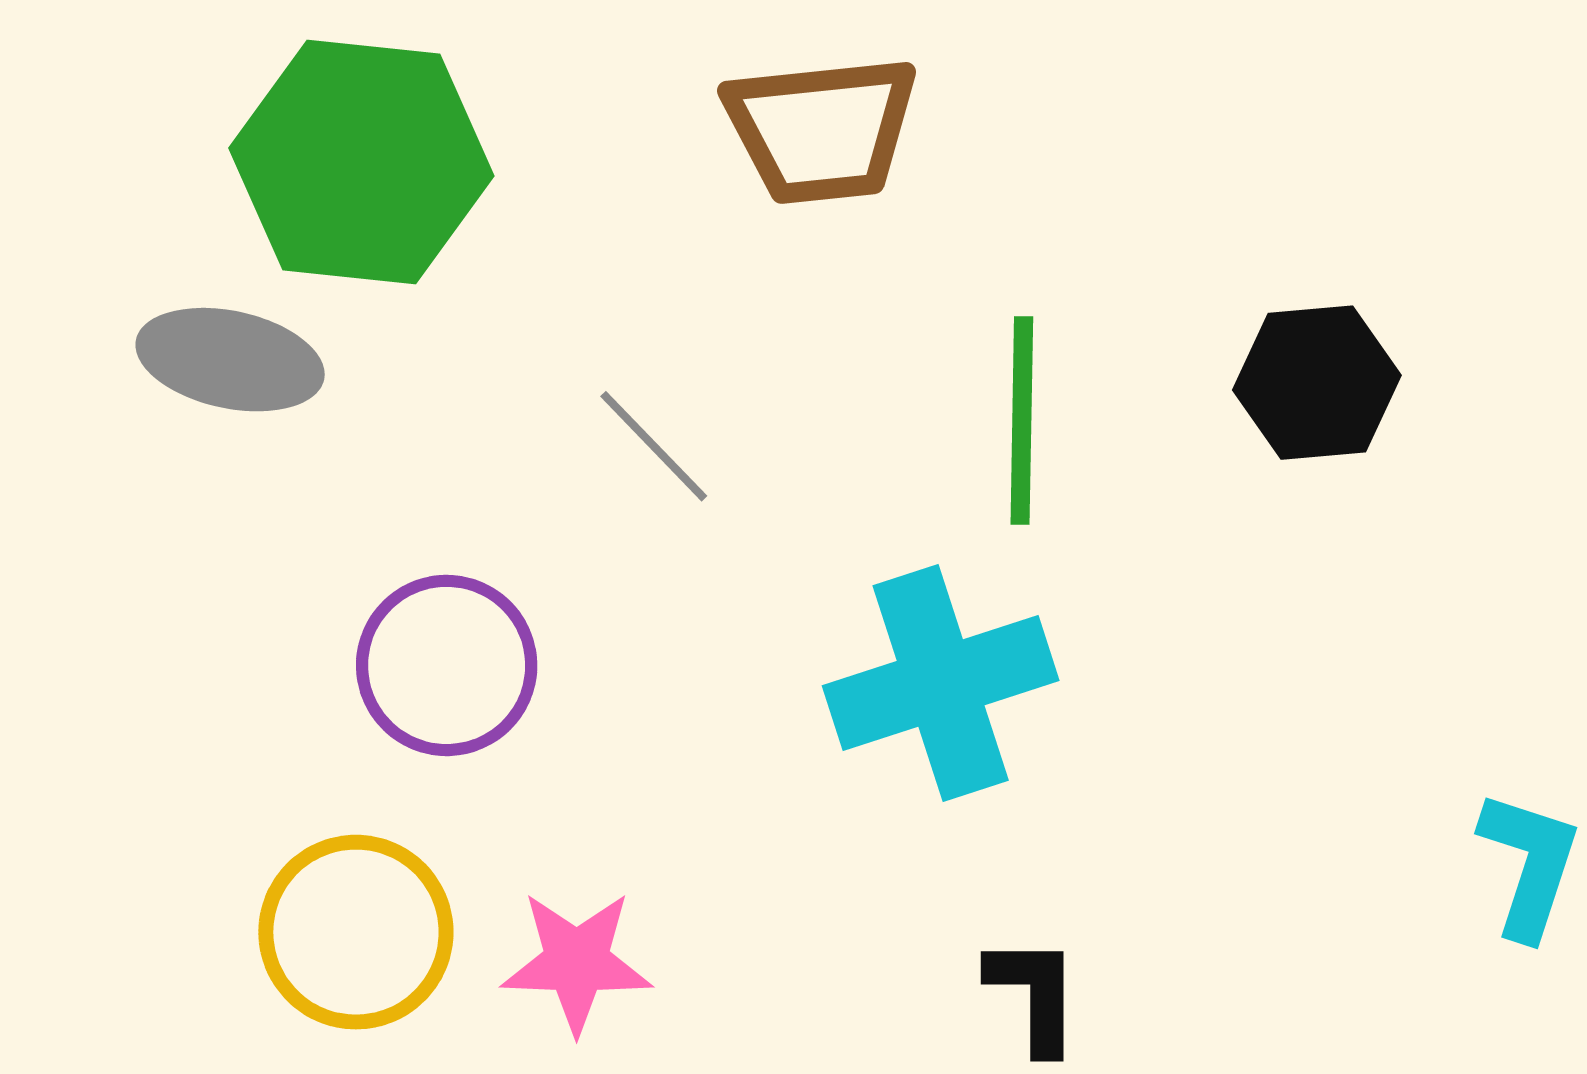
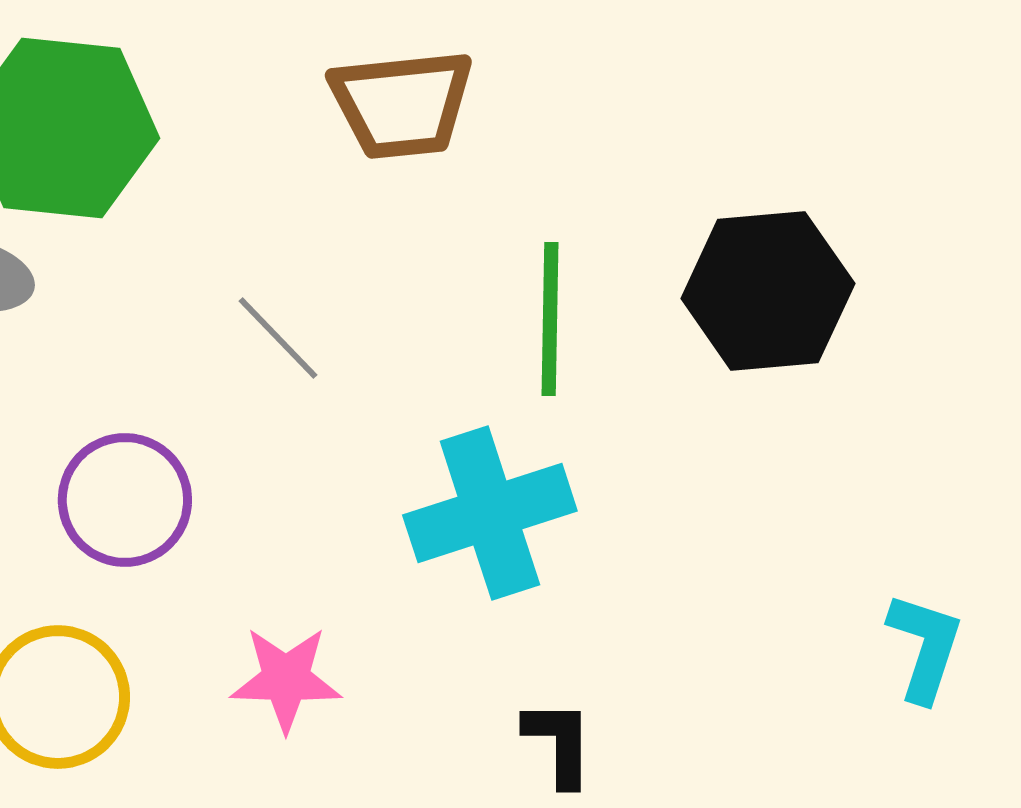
black hexagon: (1317, 383) -> (768, 291), size x1.4
pink star: (577, 962) -> (286, 679), moved

